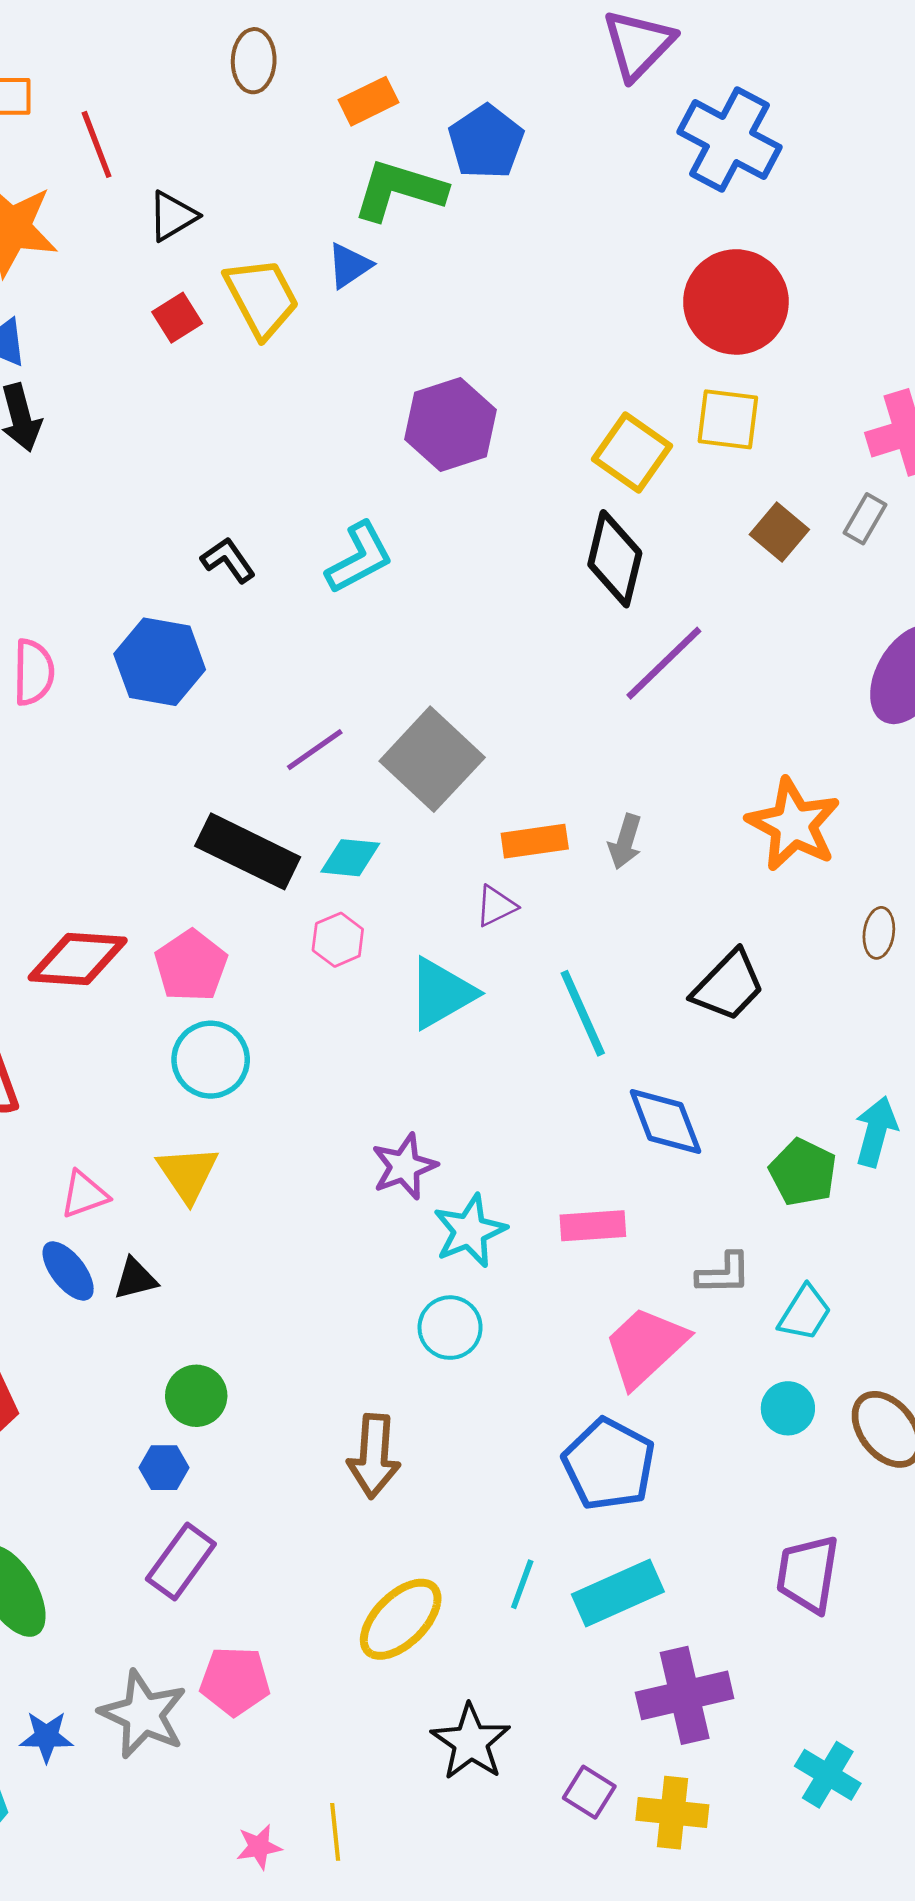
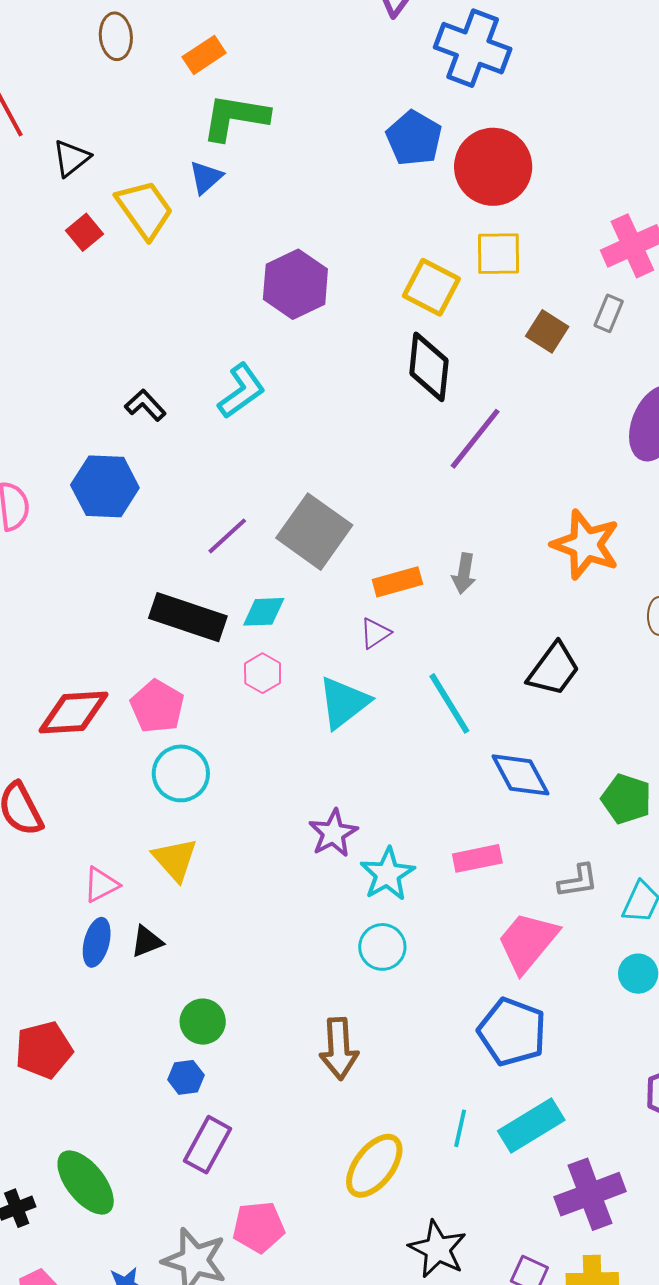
blue pentagon: (486, 142) -> (414, 138), moved
blue ellipse: (68, 1271) -> (97, 942), turned 60

